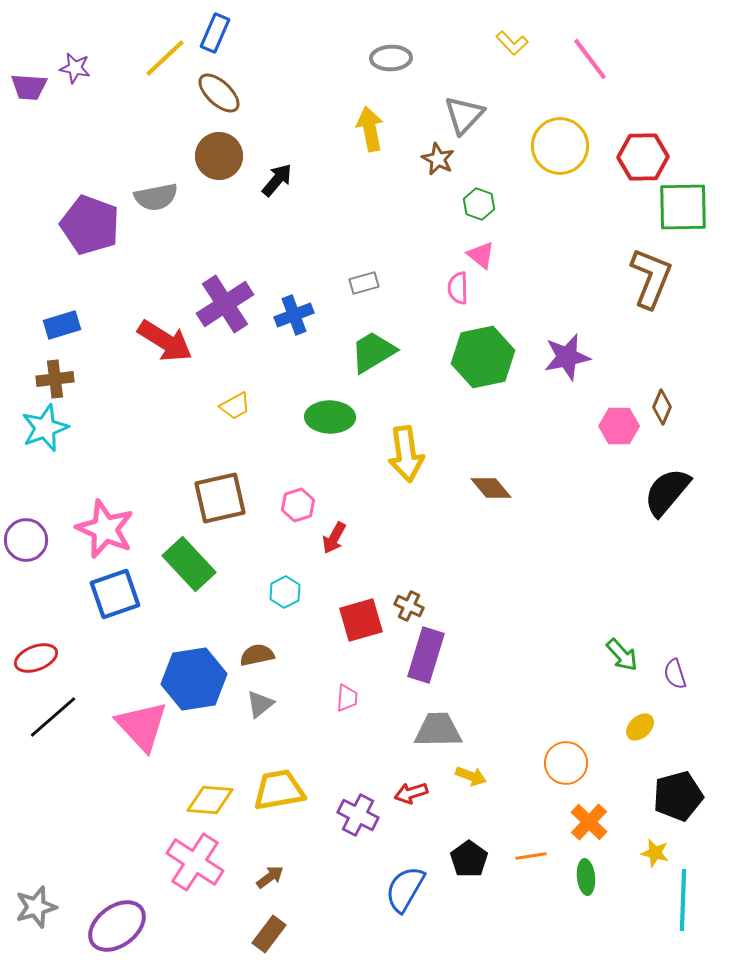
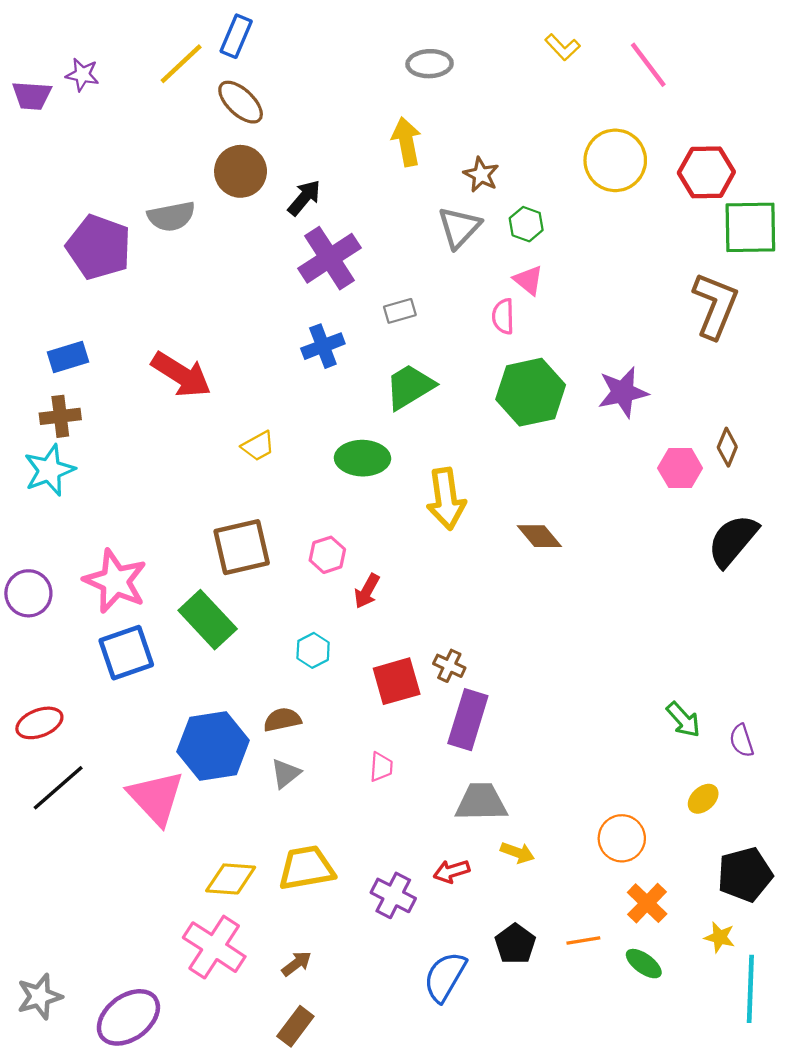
gray triangle: (464, 115) -> (459, 227), moved
purple cross: (225, 304) -> (330, 258), moved
green ellipse: (586, 877) -> (644, 964), turned -48

